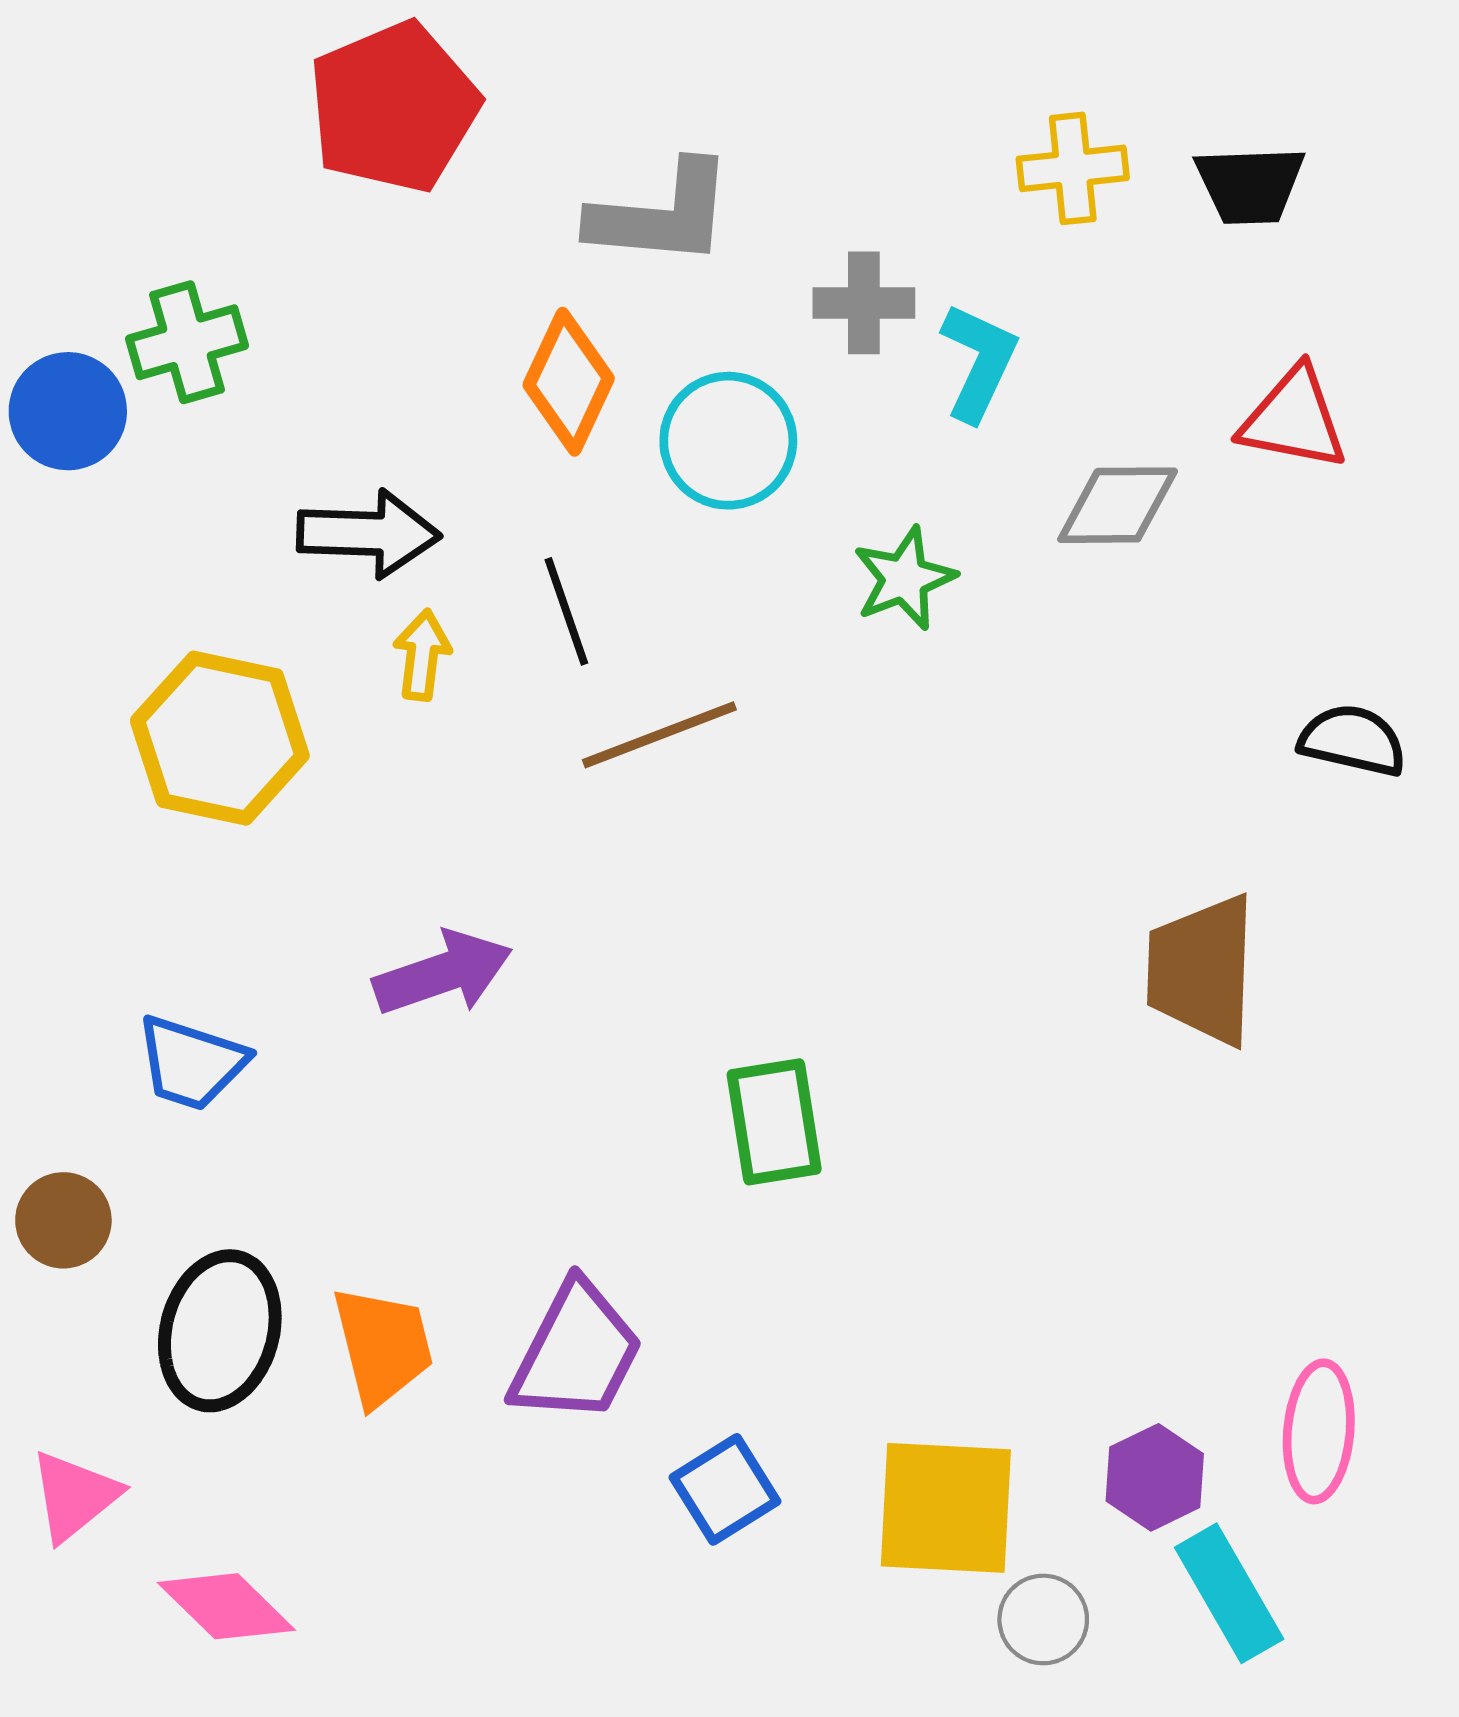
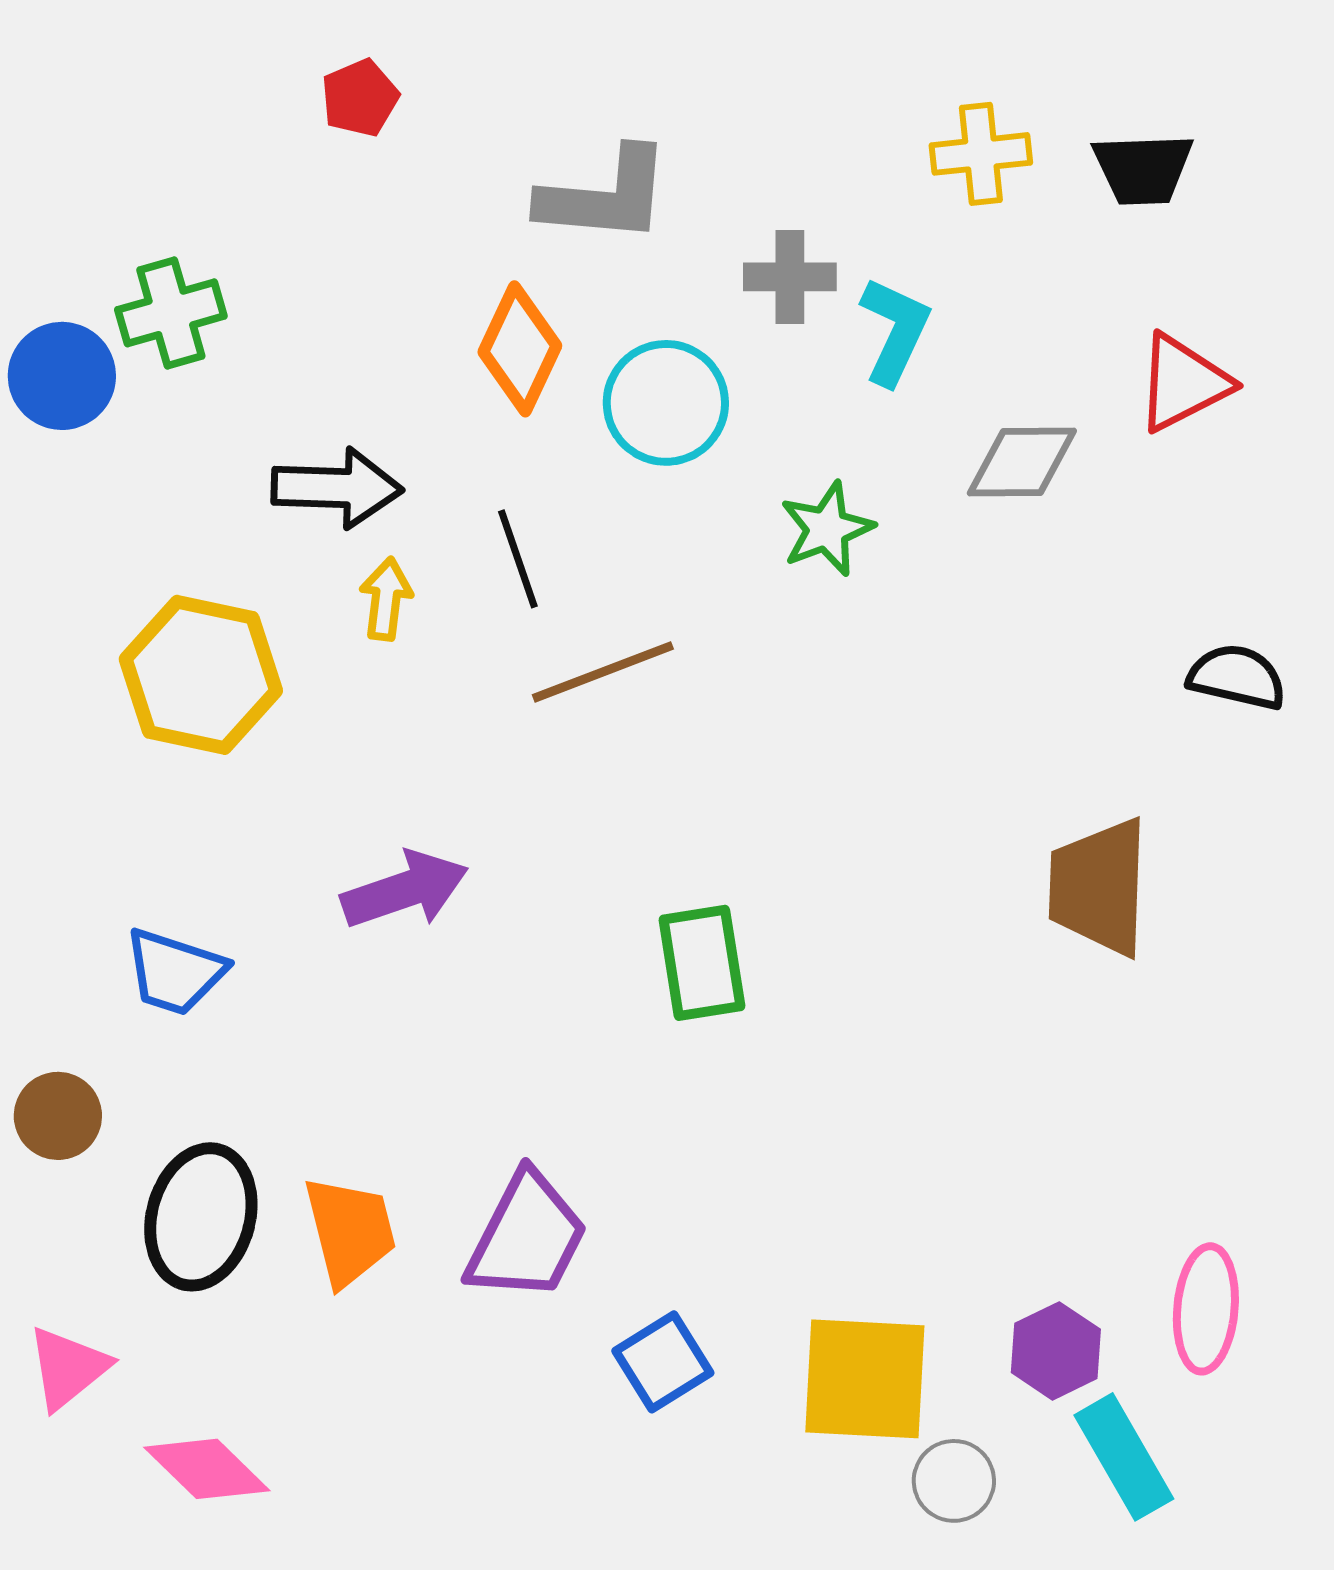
red pentagon: (394, 107) -> (360, 98), size x0.5
red triangle: (1294, 419) -> (1183, 383), turned -38
green rectangle: (774, 1122) -> (702, 963), moved

